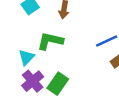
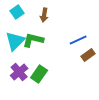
cyan triangle: (26, 57) -> (15, 41), moved, size x1.5

